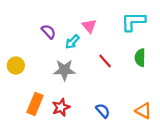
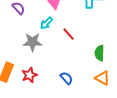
cyan arrow: (72, 42) -> (46, 23), moved
green semicircle: (140, 58) -> (99, 53), moved

